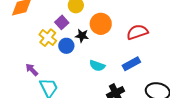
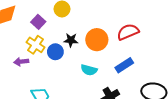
purple square: (62, 22) -> (38, 22), moved
orange circle: (101, 24) -> (97, 40), moved
purple arrow: (32, 70) -> (21, 62), moved, turned -48

